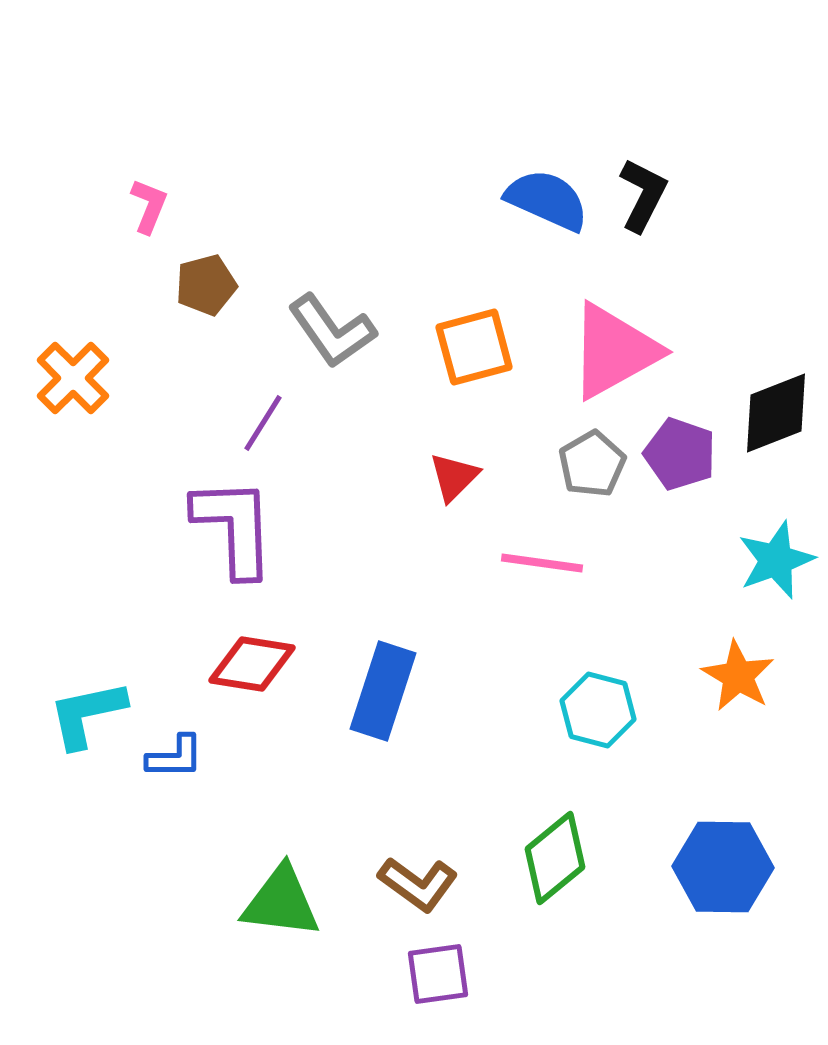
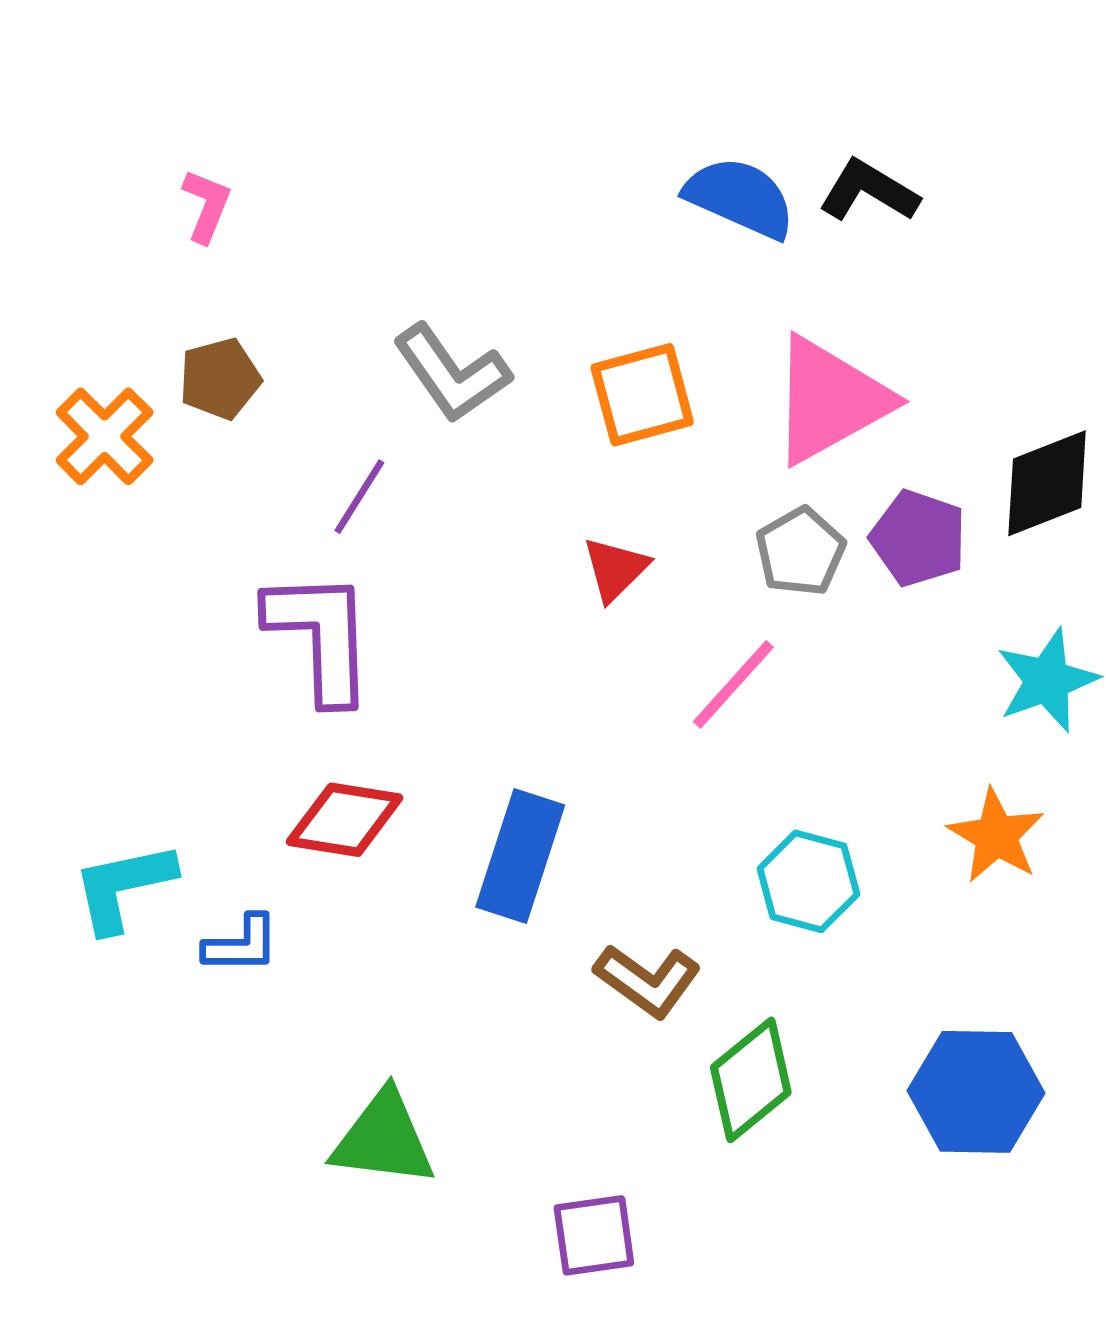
black L-shape: (643, 195) -> (869, 191), turned -86
brown pentagon: (206, 285) -> (220, 379), moved
pink line: (542, 563) -> (733, 684), turned -56
brown L-shape: (418, 884) -> (648, 981), moved

